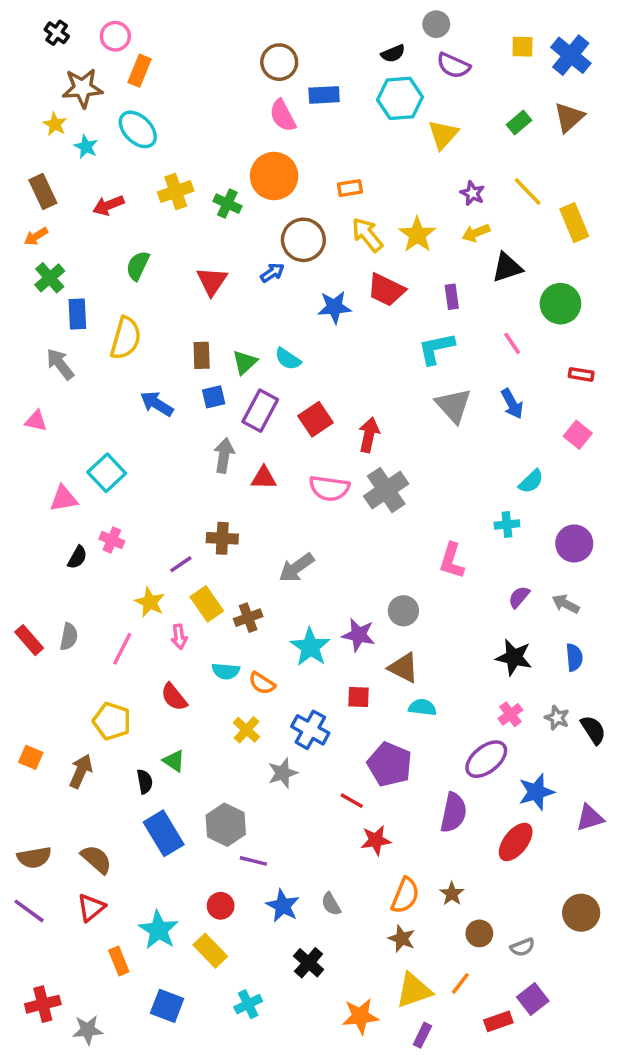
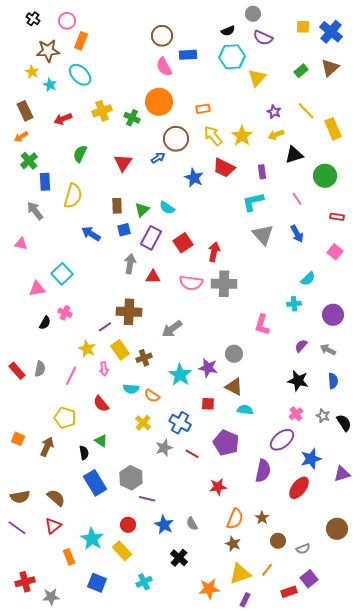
blue star: (334, 307) -> (194, 178), turned 30
gray cross: (386, 490) -> (224, 284), turned 35
brown cross: (222, 538) -> (129, 312), size x1.4
red line: (352, 801) -> (192, 454), moved

